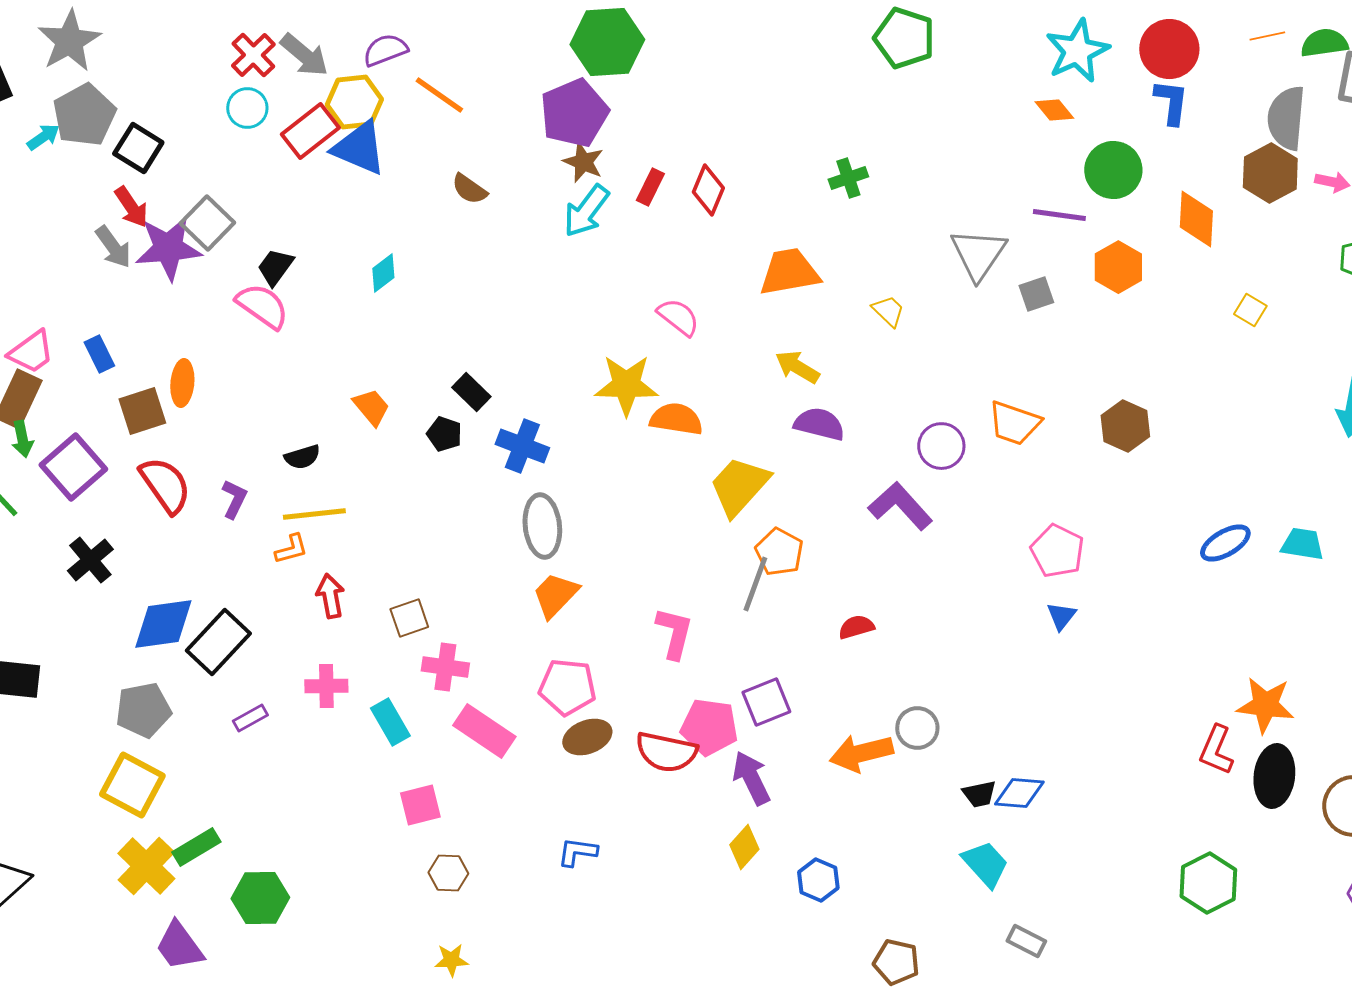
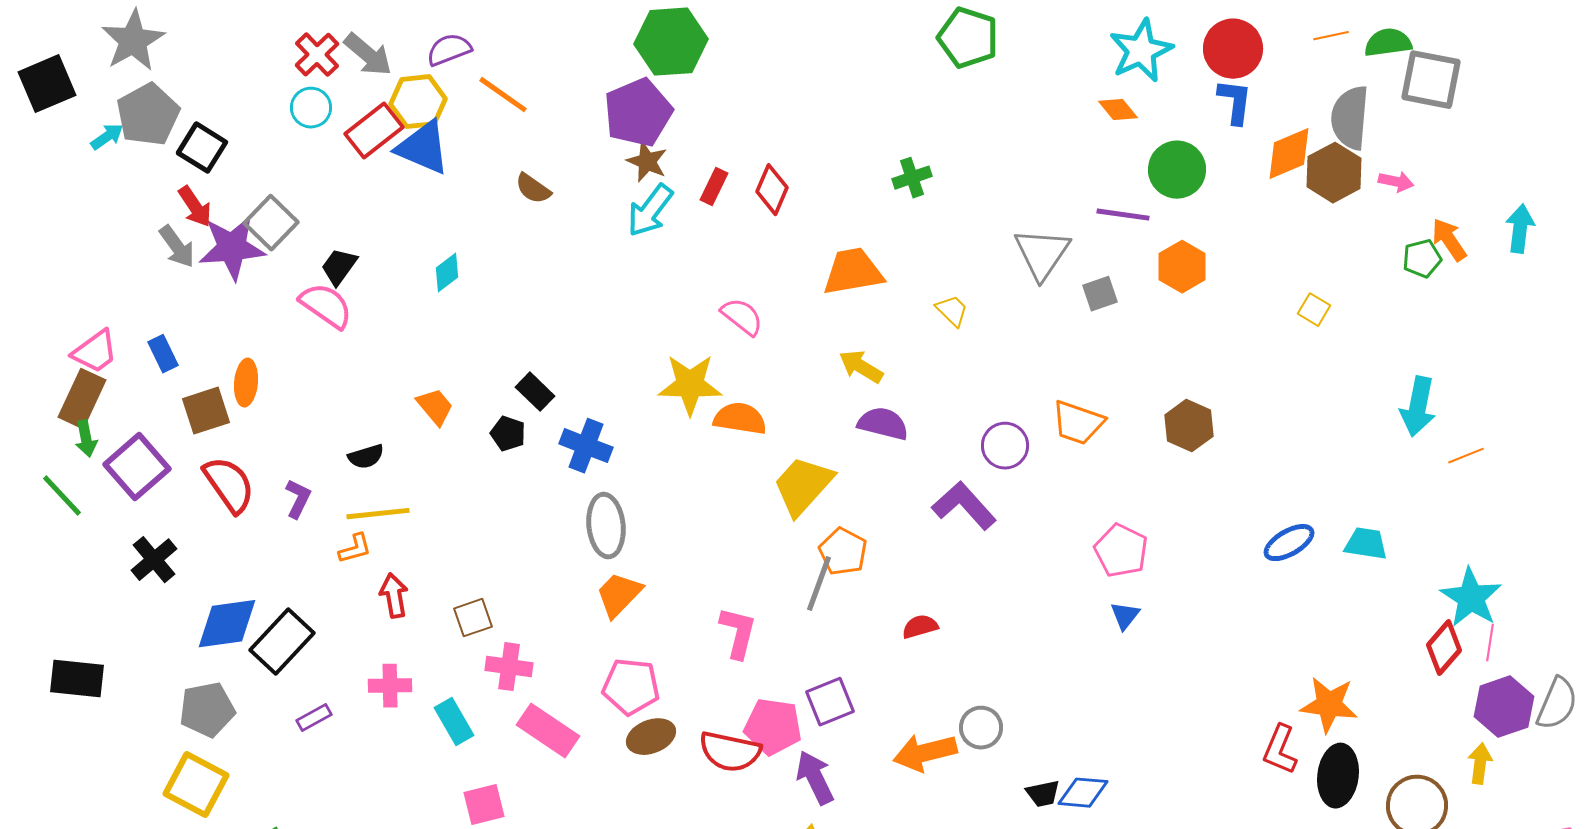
orange diamond: (1196, 219) -> (1289, 154), moved, turned 64

